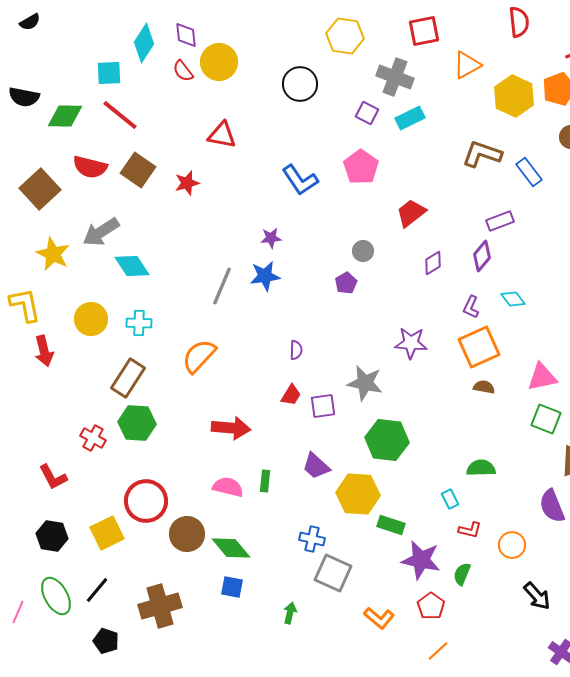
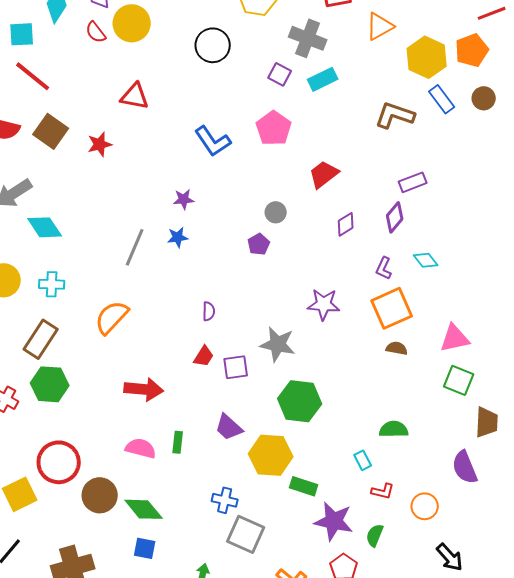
blue rectangle: (529, 172) -> (442, 99), moved
blue star: (265, 276) -> (178, 237), size x0.7

